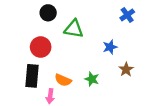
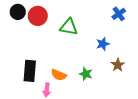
black circle: (48, 13) -> (18, 12), moved
red circle: (41, 47) -> (38, 16), moved

